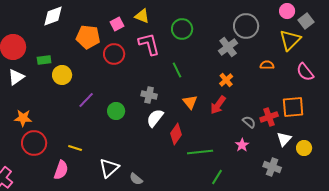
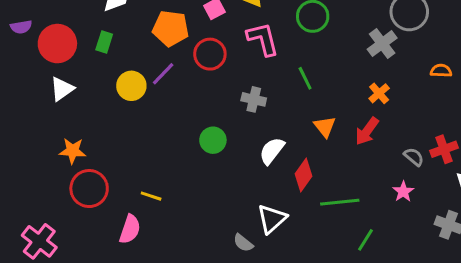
green rectangle: (44, 60) -> (104, 42), moved, turned -64
gray cross: (149, 95) -> (254, 99), moved
purple line: (86, 100) -> (163, 74), moved
white triangle: (109, 168) -> (272, 219), moved

